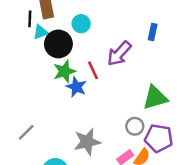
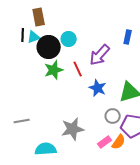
black line: (30, 19) -> (23, 35), moved
cyan circle: (81, 24) -> (69, 39), moved
blue star: (76, 87) -> (98, 88), moved
gray line: (26, 132) -> (22, 121), turned 35

